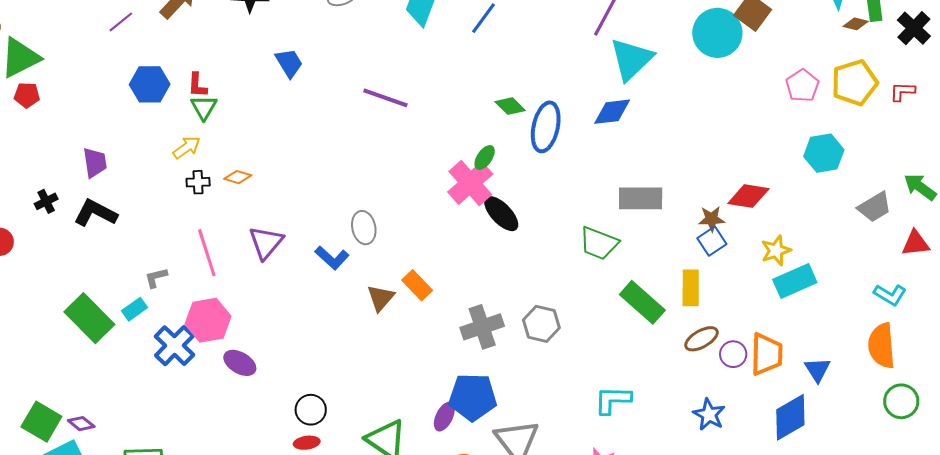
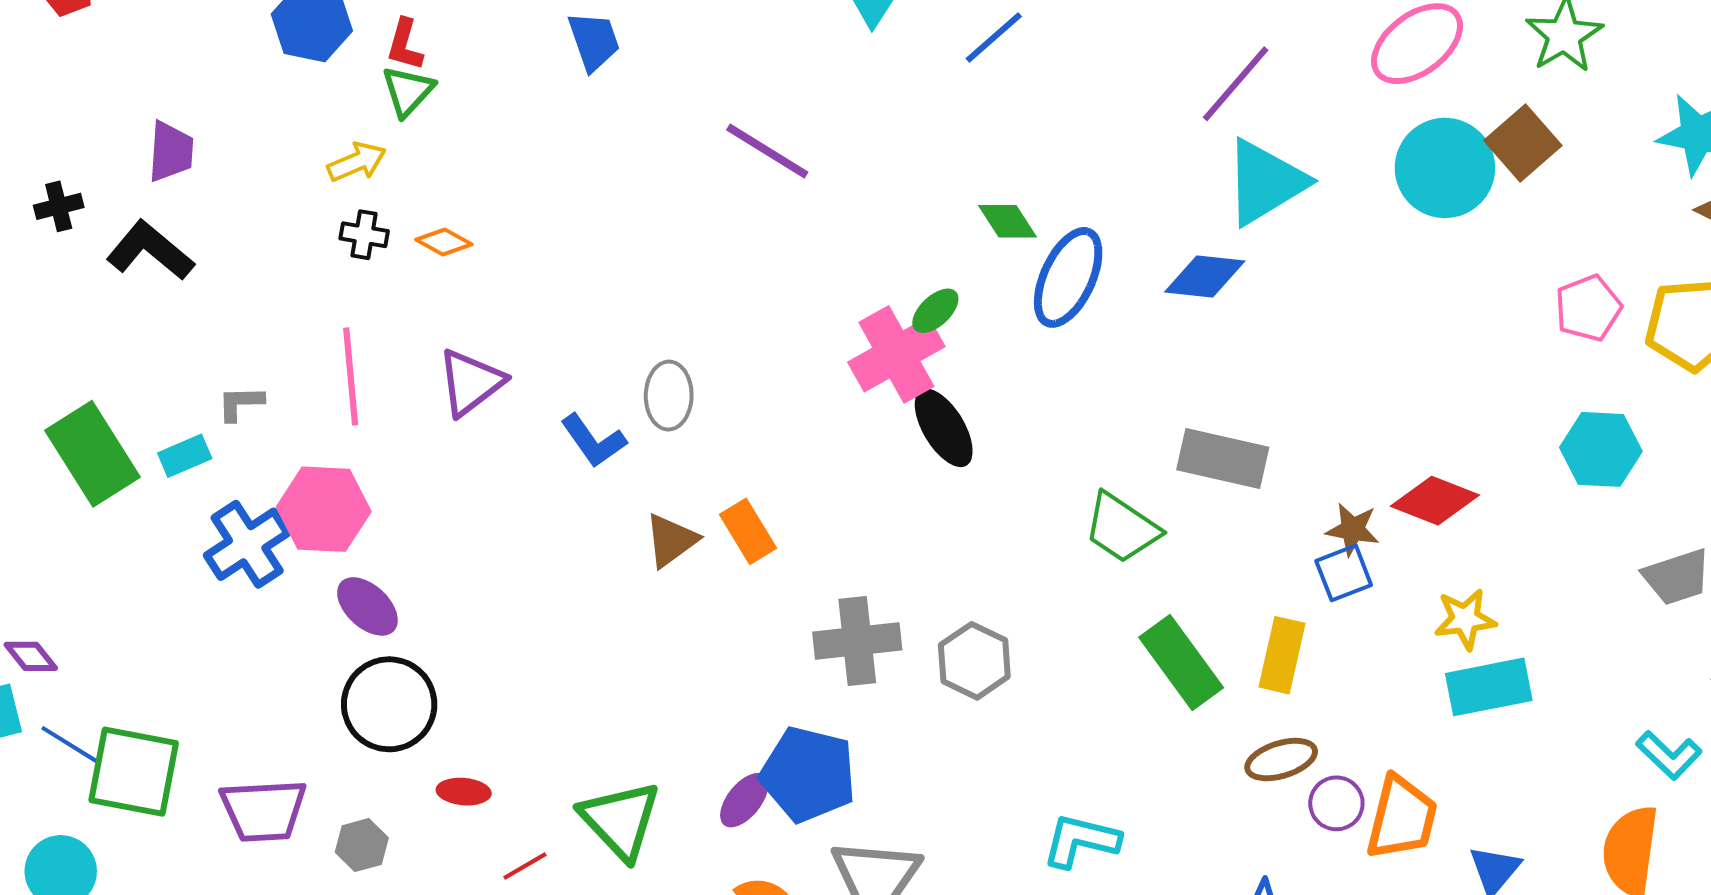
black circle: (311, 410) -> (389, 704), moved, size x1.5

